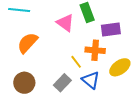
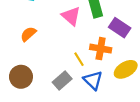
purple rectangle: (111, 29) -> (120, 28), turned 36
orange semicircle: (28, 43) -> (28, 34), size x0.7

